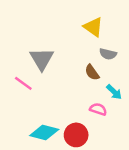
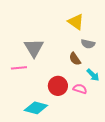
pink line: (23, 83) -> (19, 68), turned -42
red circle: (76, 135) -> (58, 86), moved

